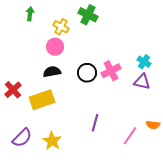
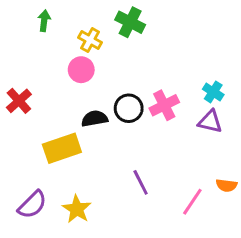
black semicircle: (52, 72) -> (95, 119), moved
red cross: (13, 90) -> (19, 101), moved
purple line: (95, 123) -> (141, 182), turned -42

